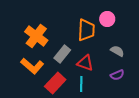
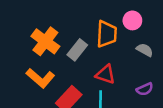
gray semicircle: (117, 51) -> (145, 50), moved
gray rectangle: (62, 54) -> (77, 50), moved

